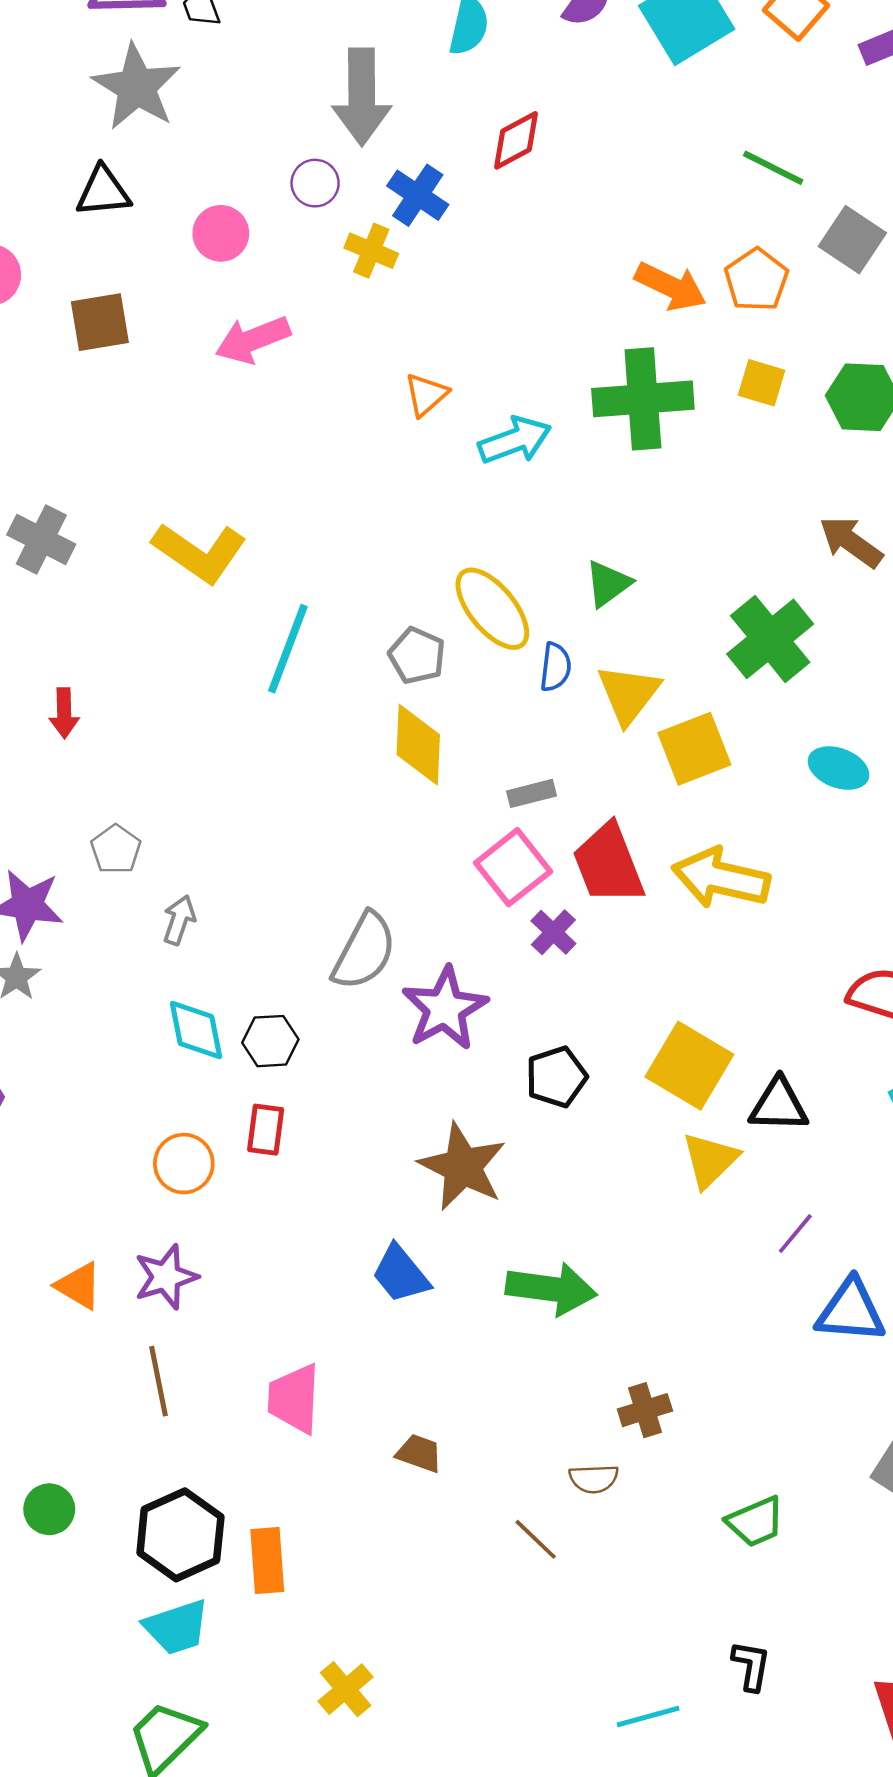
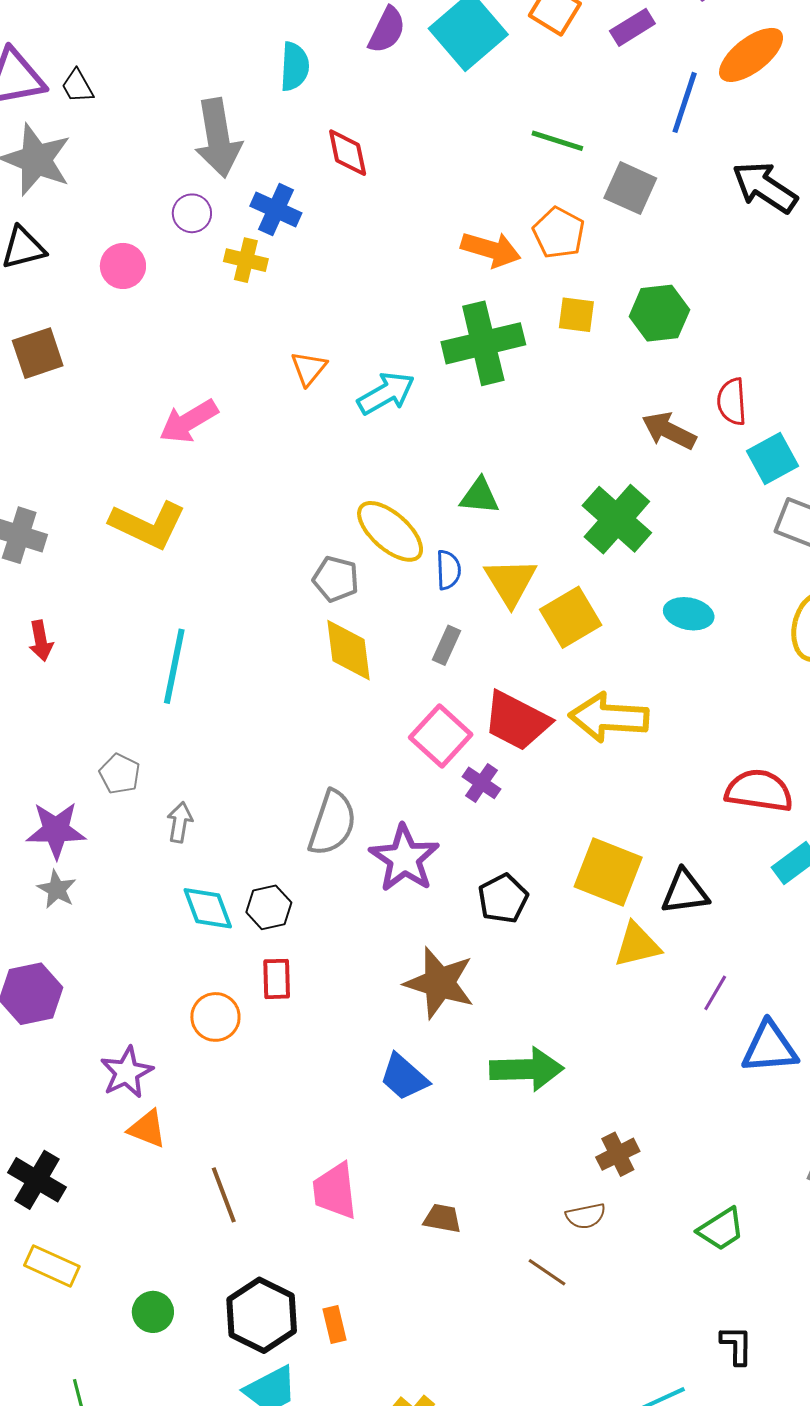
red diamond: (516, 140) -> (348, 153), turned -64
pink arrow: (253, 340) -> (189, 421), moved
green triangle: (608, 584) -> (480, 496), turned 51
cyan line: (288, 649) -> (174, 666), moved
red arrow: (64, 713) -> (41, 641), moved
gray rectangle: (532, 793) -> (446, 645), moved, turned -42
red trapezoid: (608, 864) -> (517, 721), turned -32
yellow triangle: (710, 1160) -> (637, 945), turned 40
purple star: (166, 1277) -> (127, 1072), moved
orange rectangle: (267, 1560) -> (335, 1324), size x0.7

